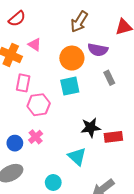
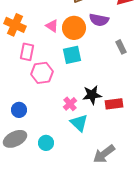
pink triangle: (35, 45) -> (52, 26), moved
gray rectangle: (109, 78) -> (121, 47), moved
pink cross: (36, 137) -> (70, 104), moved
cyan circle: (53, 182) -> (46, 143), moved

